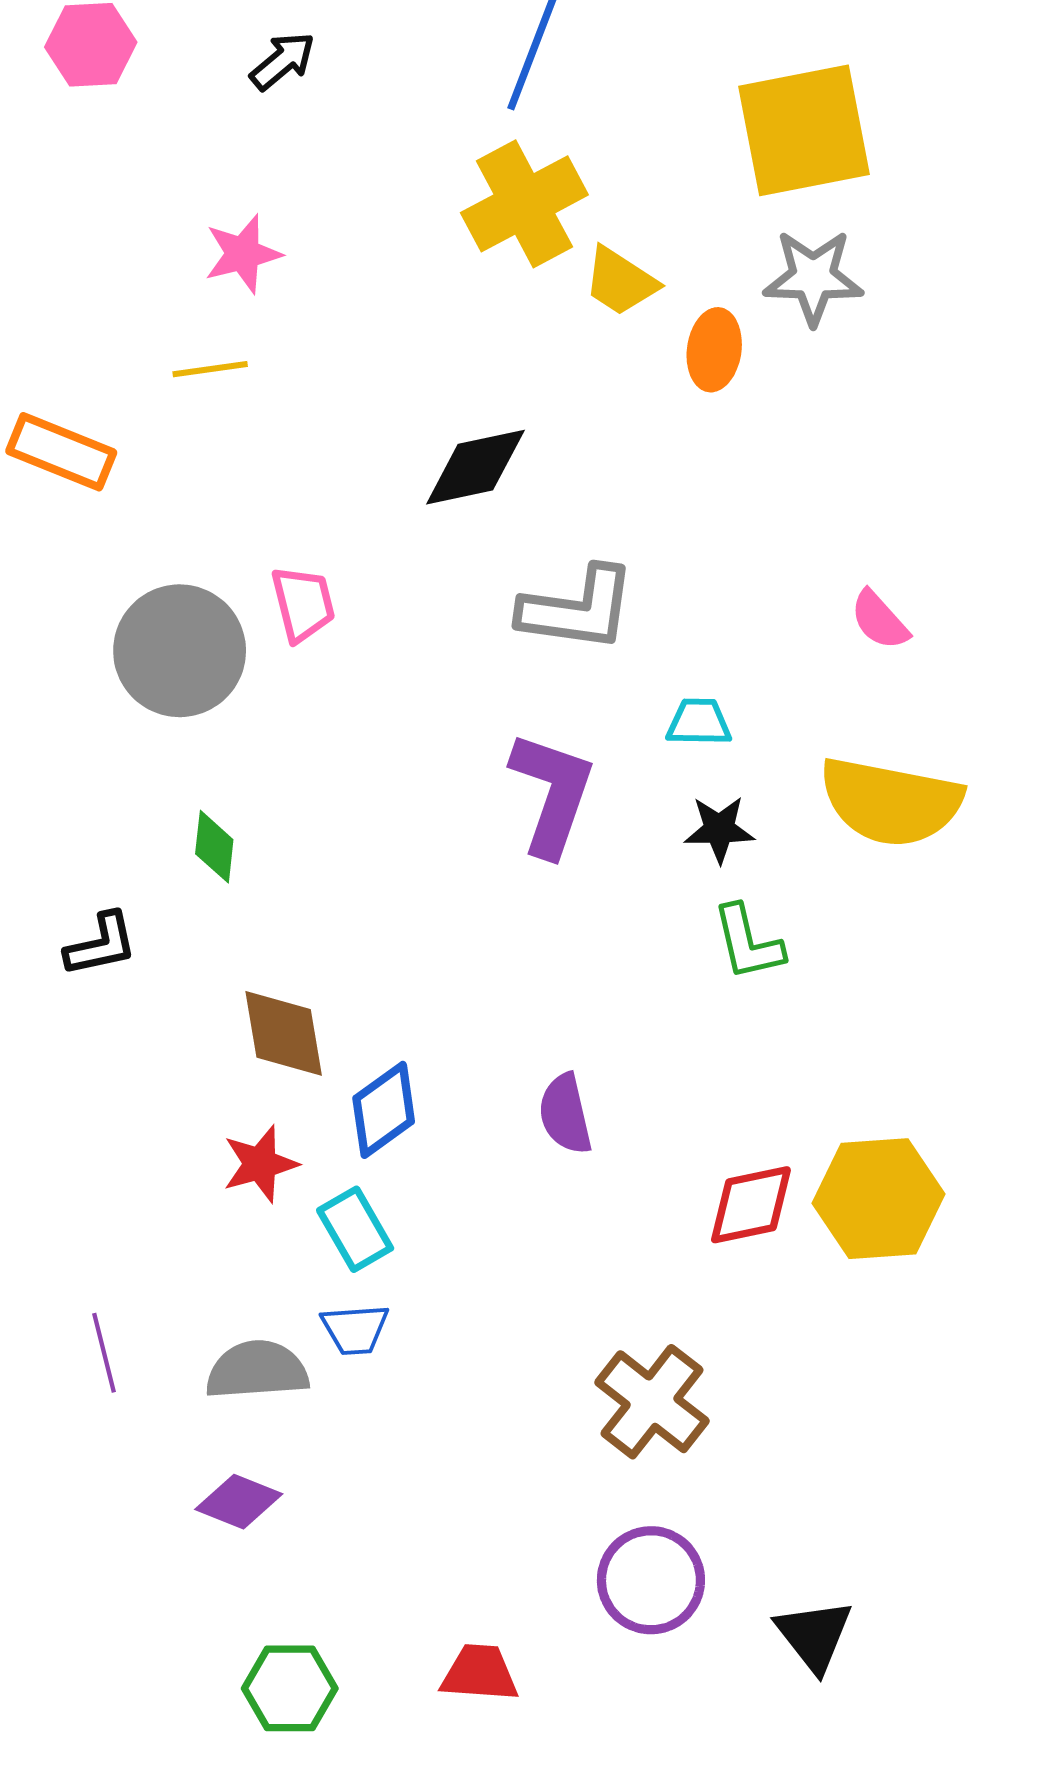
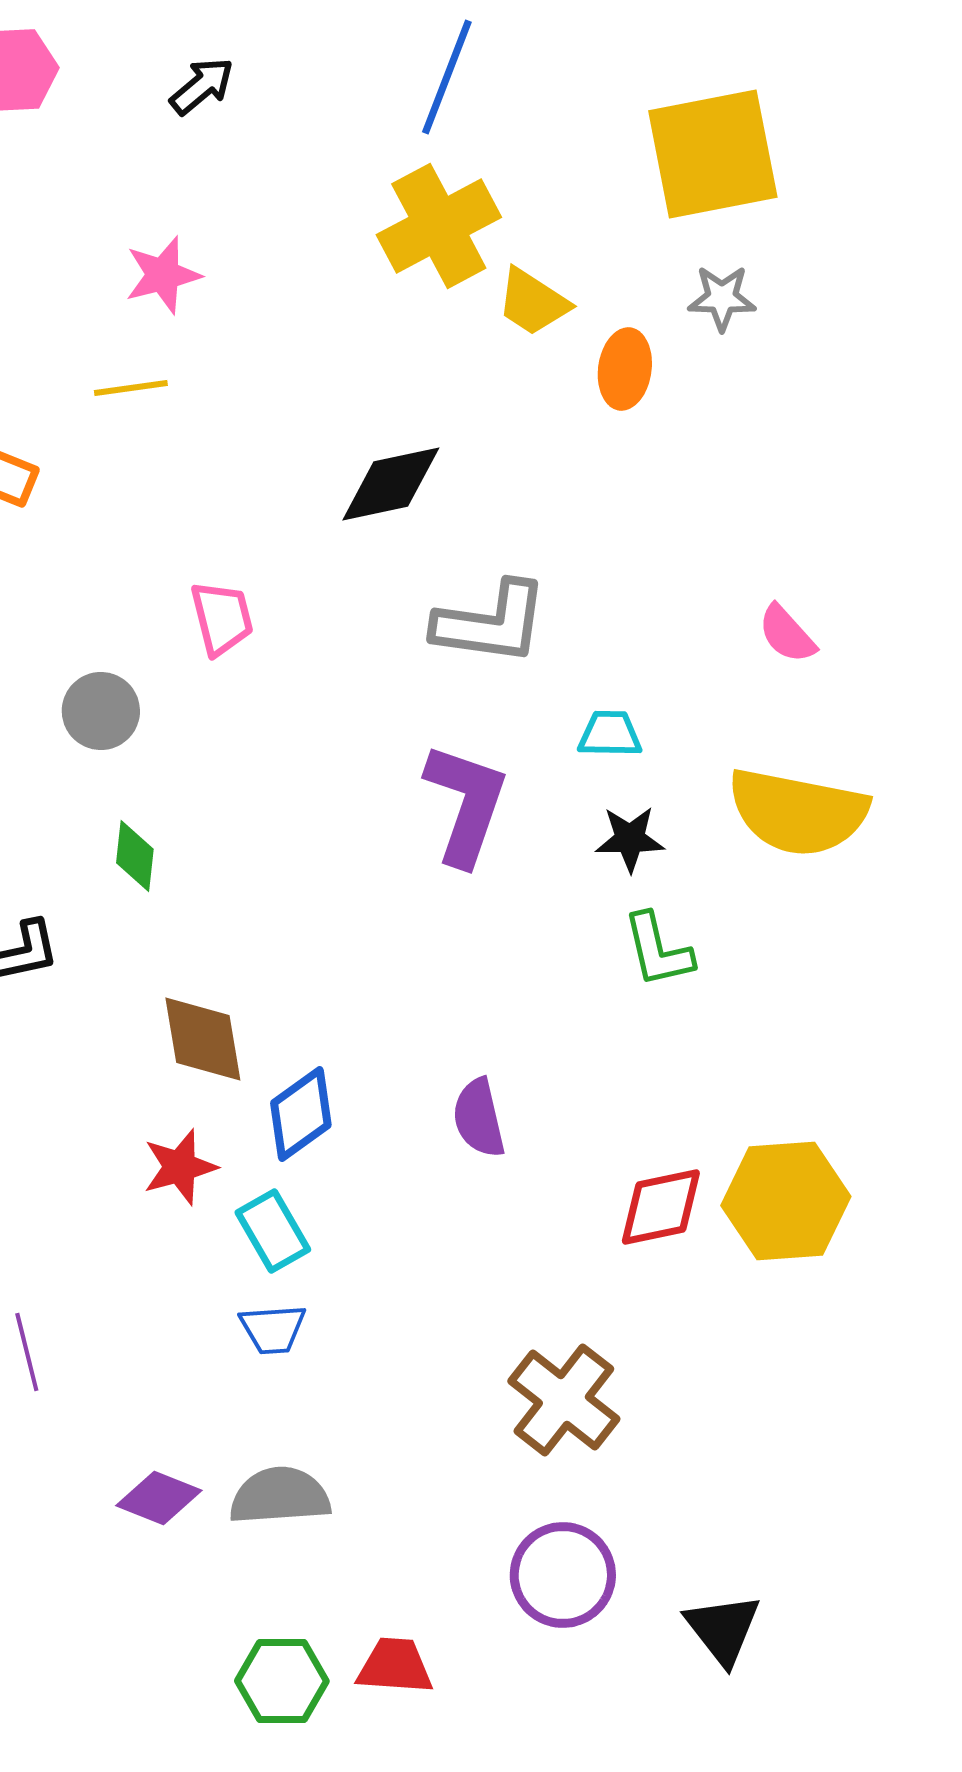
gray star: (813, 277) -> (722, 298), size x0.7
gray circle: (180, 651) -> (101, 711), moved, size x0.6
gray semicircle: (257, 1370) -> (280, 1496), moved
green hexagon: (290, 1688) -> (282, 1681), moved

